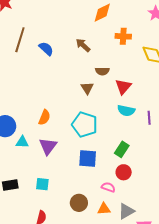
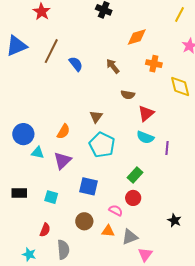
brown triangle: (87, 88) -> (96, 117), moved
blue square: (88, 158) -> (89, 186), moved

